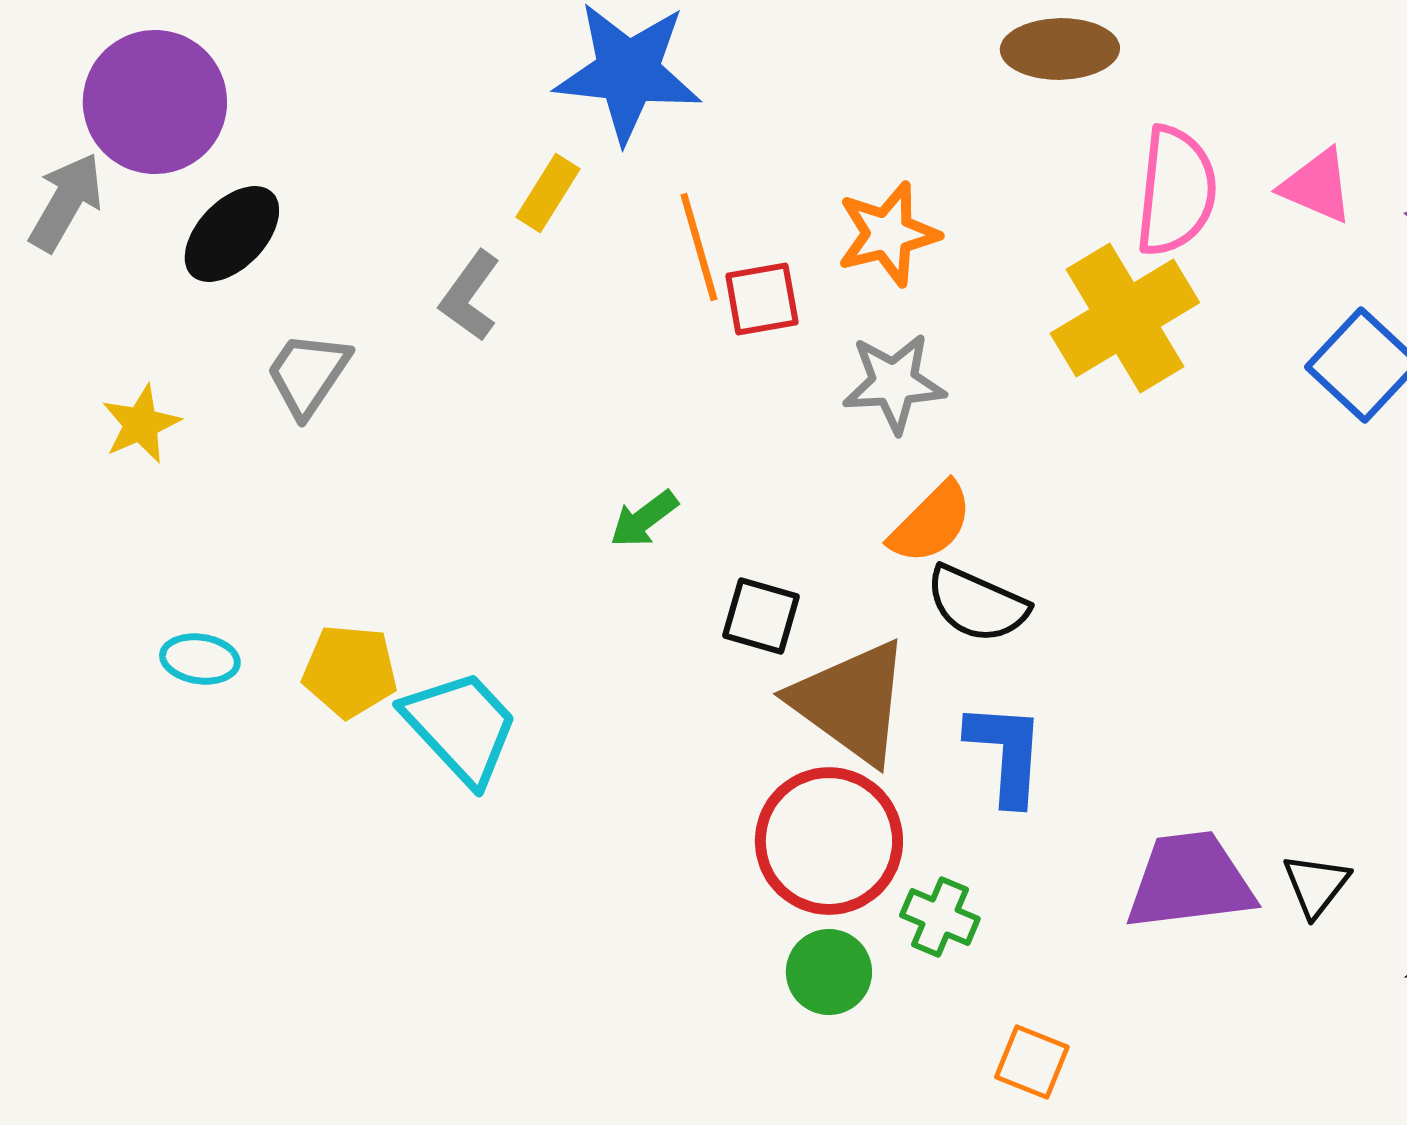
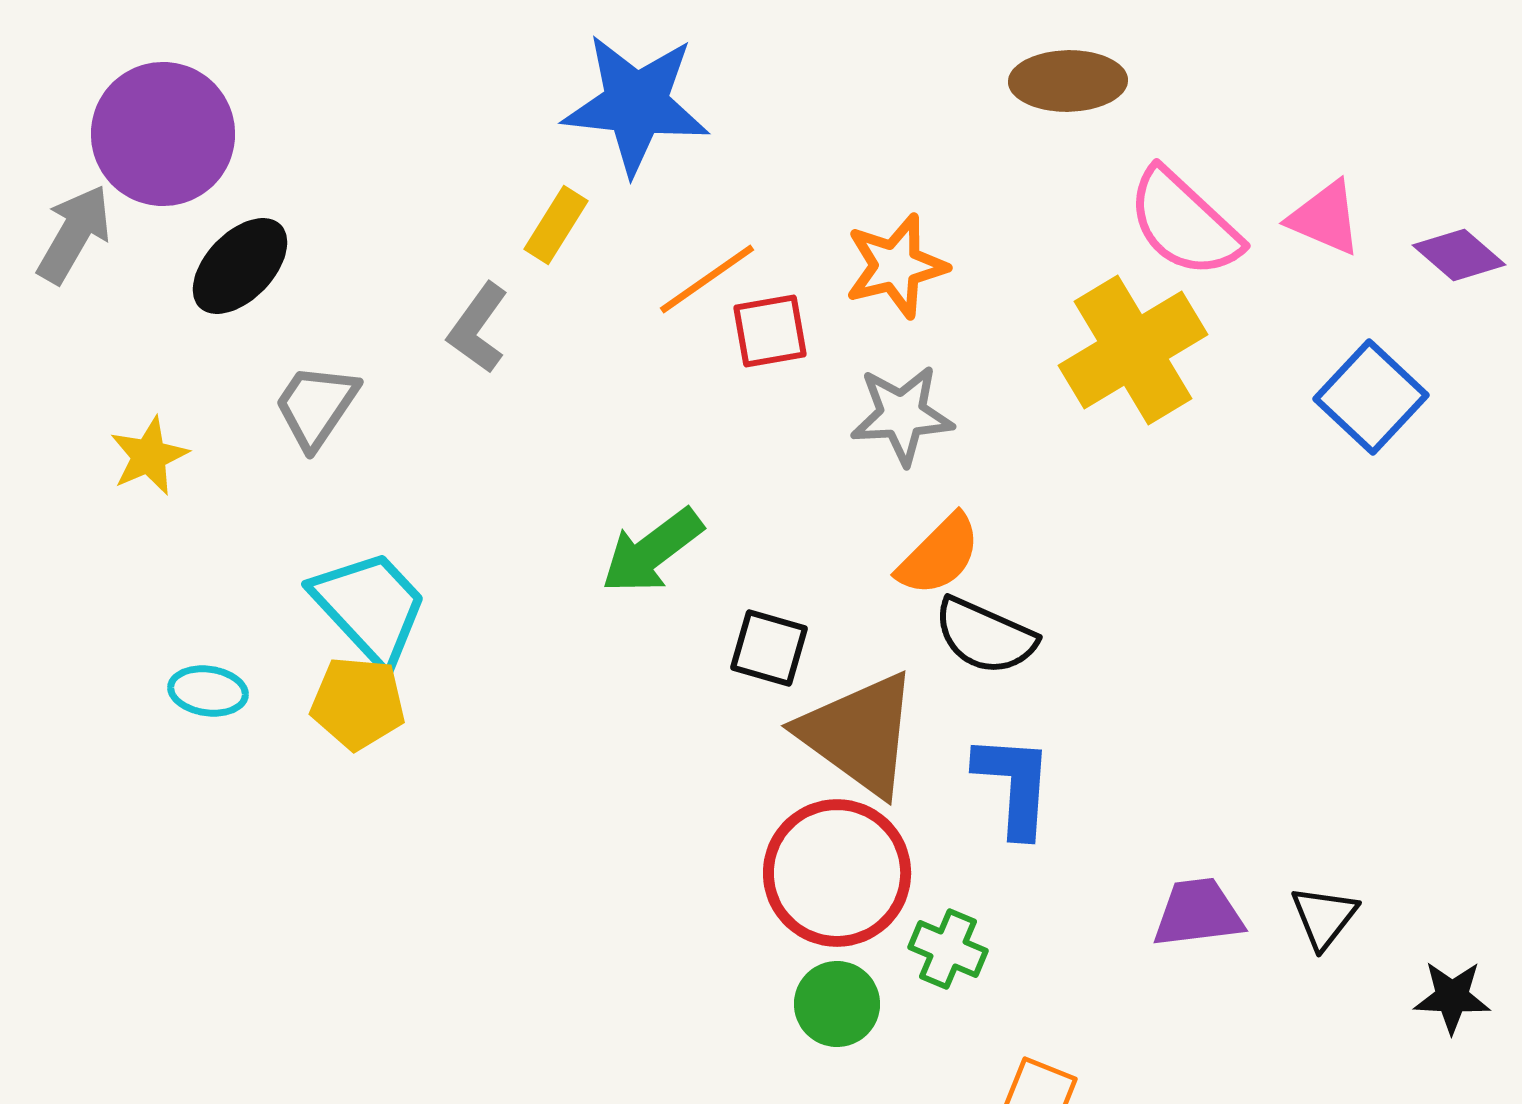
pink semicircle: (1176, 191) -> (1184, 223), turned 127
orange line: (699, 247) -> (707, 279), turned 71
green arrow: (644, 519) -> (652, 551), size x1.5
cyan trapezoid: (461, 727) -> (370, 607), moved
purple trapezoid: (1190, 881) -> (1198, 913), size x0.7

